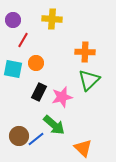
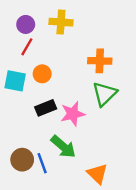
purple circle: (13, 20) -> (26, 24), moved
black rectangle: (39, 92) -> (46, 108), turned 42
blue line: (36, 139) -> (42, 163), turned -72

